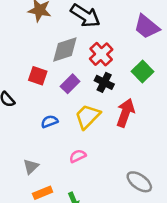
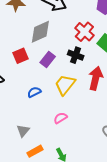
red cross: (101, 54) -> (84, 32), moved
red square: (38, 76) -> (20, 56), turned -35

